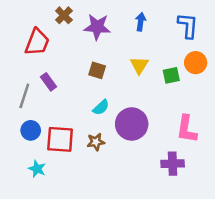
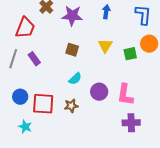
gray line: (24, 96) -> (13, 59), moved
purple circle: (132, 124) -> (99, 92), size x0.7
pink L-shape: (187, 129) -> (125, 95), moved

